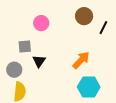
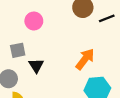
black line: (103, 28) -> (107, 18), turned 48

